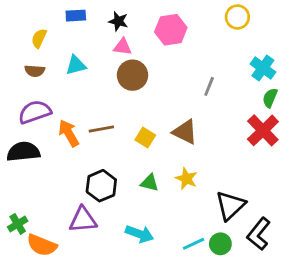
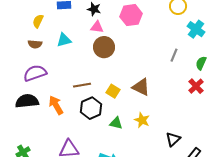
cyan cross: (263, 68) -> (196, 29), moved
gray line: (209, 86) -> (174, 55), moved
red cross: (263, 130) -> (196, 86), size x0.7
orange arrow: (69, 133) -> (56, 105), moved
black hexagon: (101, 186) -> (91, 108), moved
black triangle: (230, 206) -> (173, 139), size x0.7

